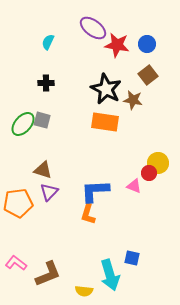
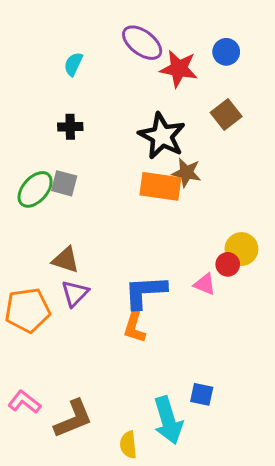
blue circle: (147, 44) -> (226, 52), moved
brown star: (133, 100) -> (186, 173), moved
yellow semicircle: (84, 291) -> (128, 445), turned 78

